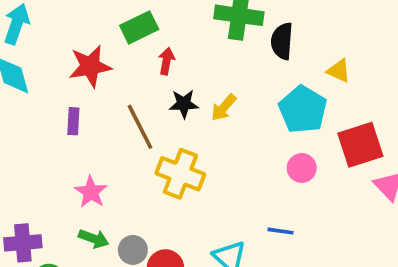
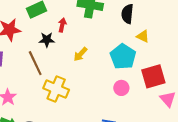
black semicircle: (282, 41) -> (127, 14), moved
red arrow: (166, 61) -> (62, 25), moved
black star: (184, 104) -> (47, 40), moved

